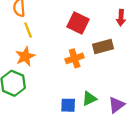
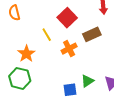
red square: (78, 23) -> (67, 18), turned 30
yellow line: (28, 30) -> (47, 35), moved

